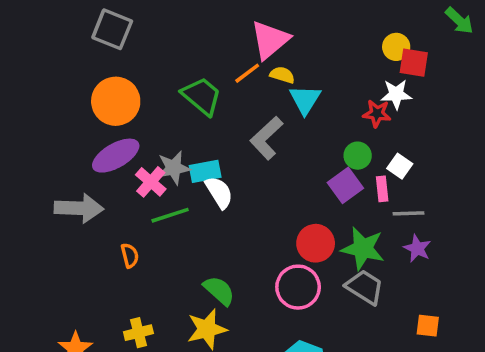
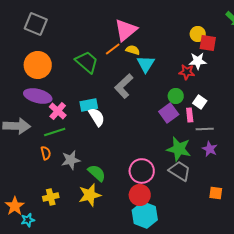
purple ellipse: (116, 156) -> (38, 96), turned 44
gray star: (174, 168) -> (71, 160), moved
green line: (170, 215) -> (55, 132), moved
red circle: (316, 243) -> (140, 195), moved

